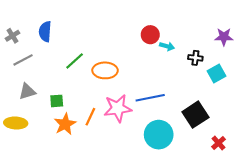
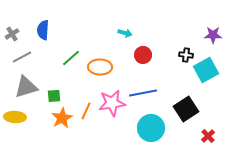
red circle: (150, 35) -> (143, 55), moved
cyan arrow: (167, 46) -> (125, 33), moved
cyan square: (216, 74) -> (206, 70), size x1.4
gray triangle: (27, 91) -> (26, 87), size x1.4

